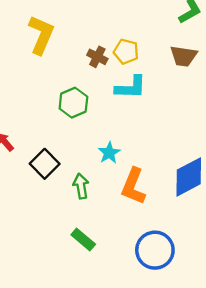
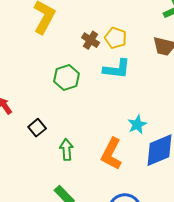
cyan star: (109, 153) -> (137, 125), moved
black square: (45, 164) -> (37, 128), size x0.7

